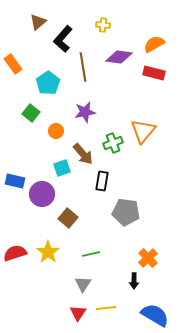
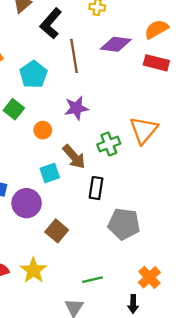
green line: (91, 254) -> (93, 280), moved

